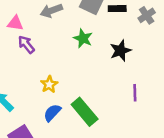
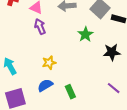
purple line: (135, 93) -> (114, 88), turned -64
green rectangle: (85, 112) -> (70, 92), size x0.6

